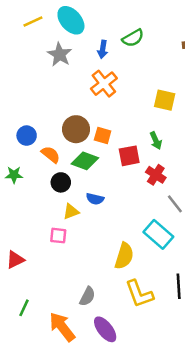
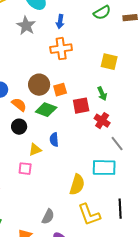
green semicircle: (133, 38) -> (102, 13), moved
orange cross: (104, 84) -> (61, 49), turned 30
orange square: (103, 136) -> (60, 90), turned -32
black circle: (61, 182) -> (19, 127), moved
blue semicircle: (95, 199) -> (54, 140), turned 72
cyan rectangle: (158, 234) -> (104, 168), turned -40

